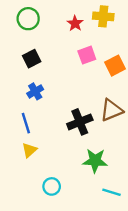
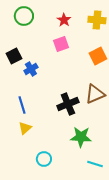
yellow cross: (103, 16) -> (97, 20), moved
pink square: (87, 55) -> (61, 44), moved
black square: (32, 59) -> (14, 56), moved
blue cross: (35, 91) -> (31, 69), moved

